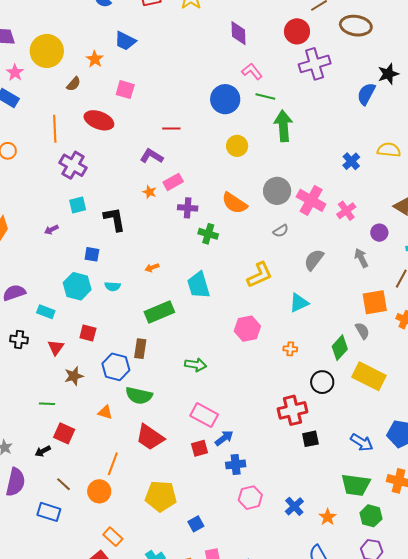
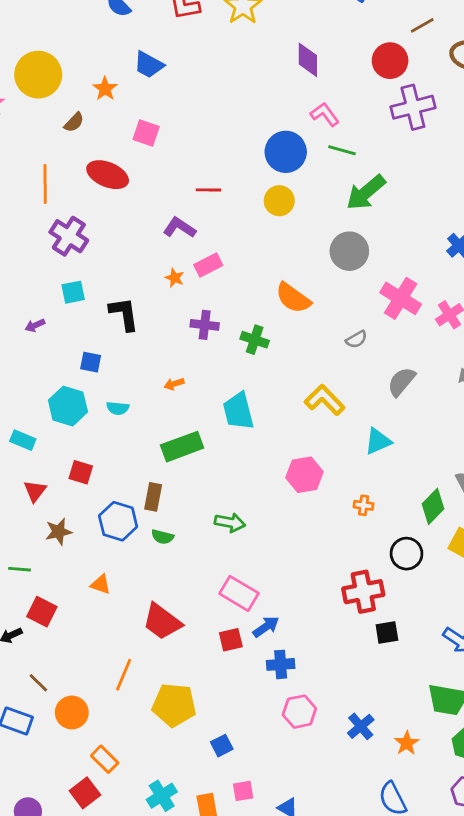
green arrow: (283, 126) -> (366, 192), turned -128
yellow circle: (237, 146) -> (279, 201), moved
gray circle: (277, 191) -> (349, 251), moved
purple cross: (188, 208) -> (205, 325), moved
yellow L-shape: (260, 275) -> (325, 400), turned -112
green semicircle: (139, 395) -> (162, 537), moved, size x0.6
orange line: (113, 464) -> (124, 675), moved
orange circle: (99, 491) -> (72, 712), moved

